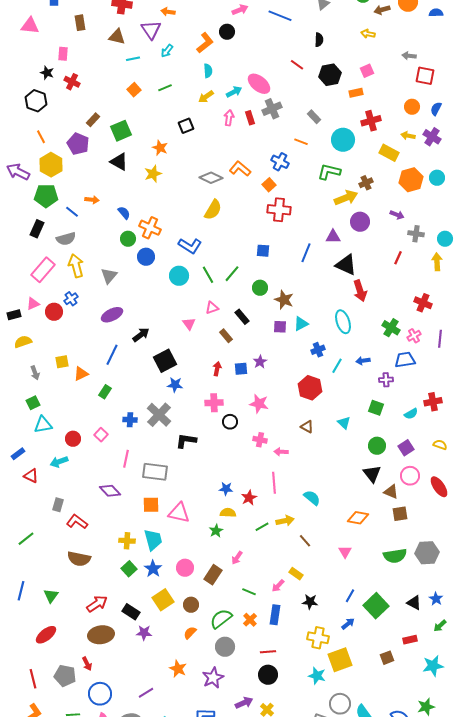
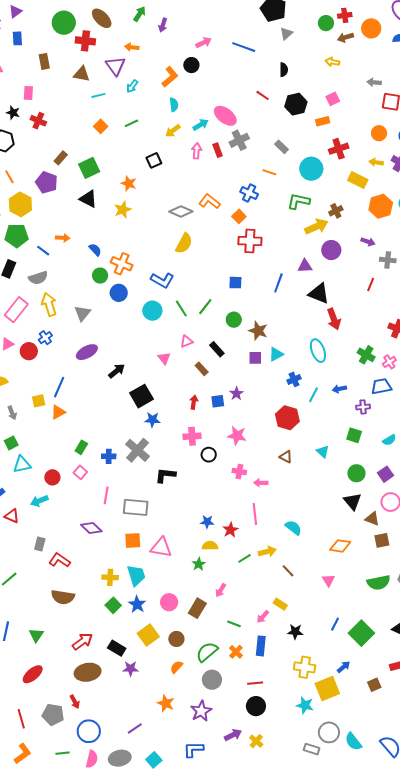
blue line: (112, 355) -> (59, 387), moved
green rectangle: (105, 392) -> (81, 447), moved
blue arrow: (348, 624) -> (344, 667), moved

